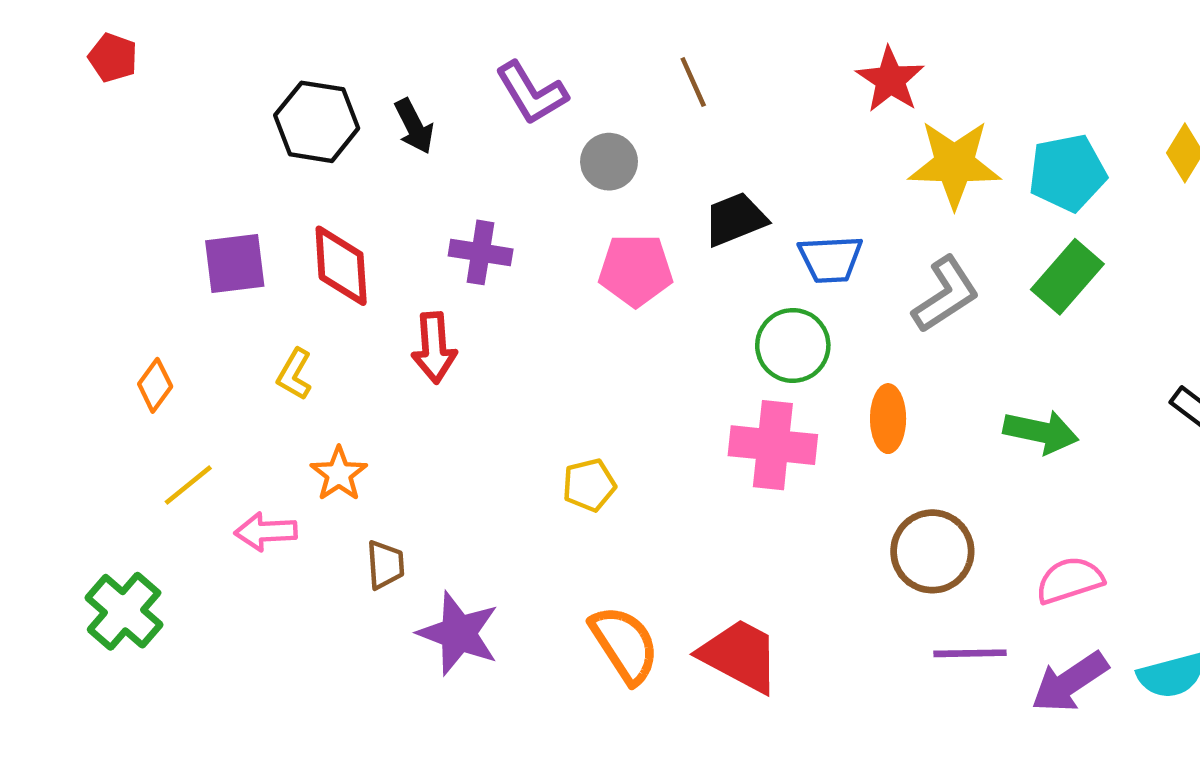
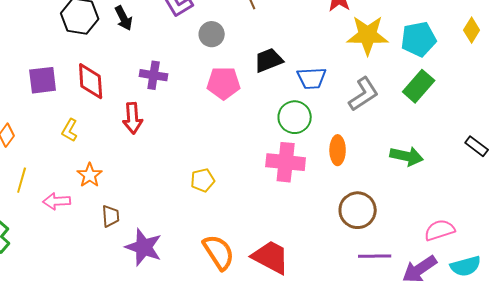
yellow line: (188, 485) -> (22, 180), turned -35
pink semicircle: (1070, 580) -> (440, 230), moved

